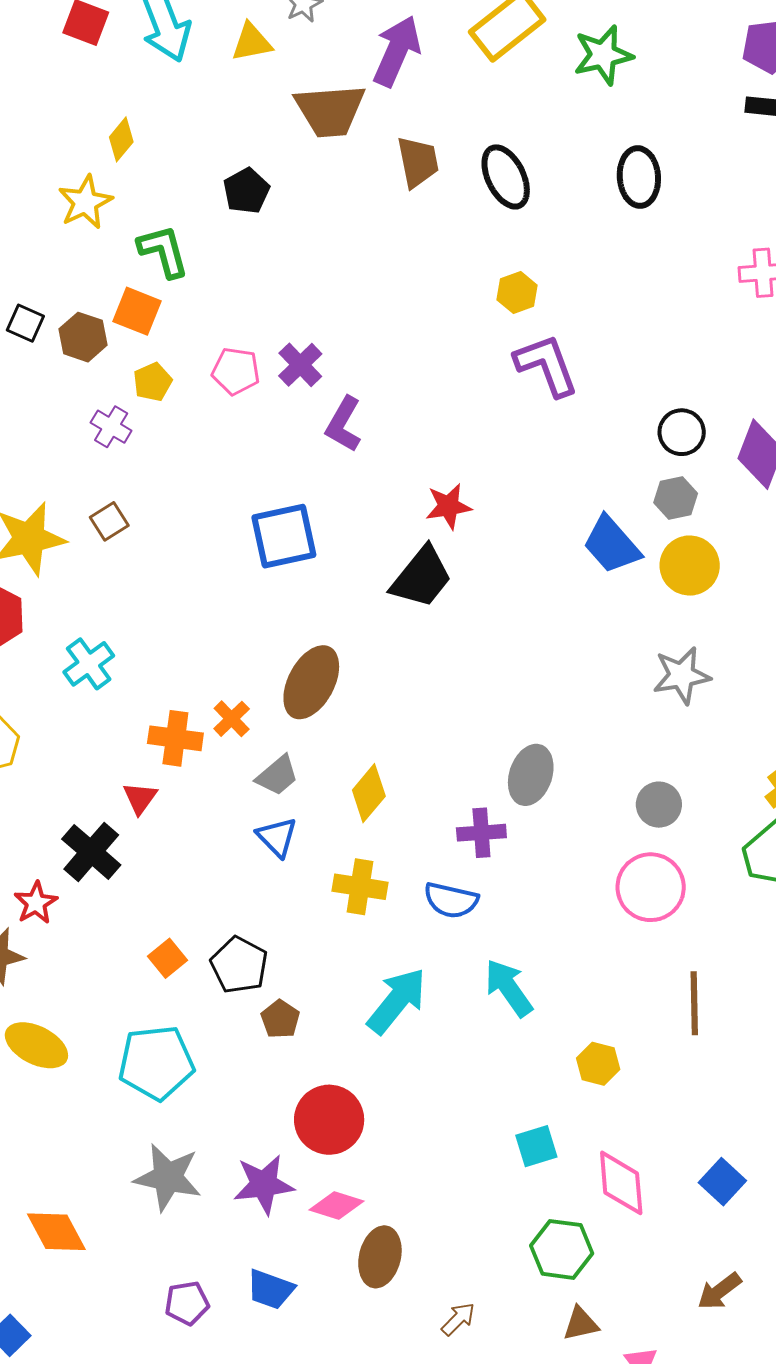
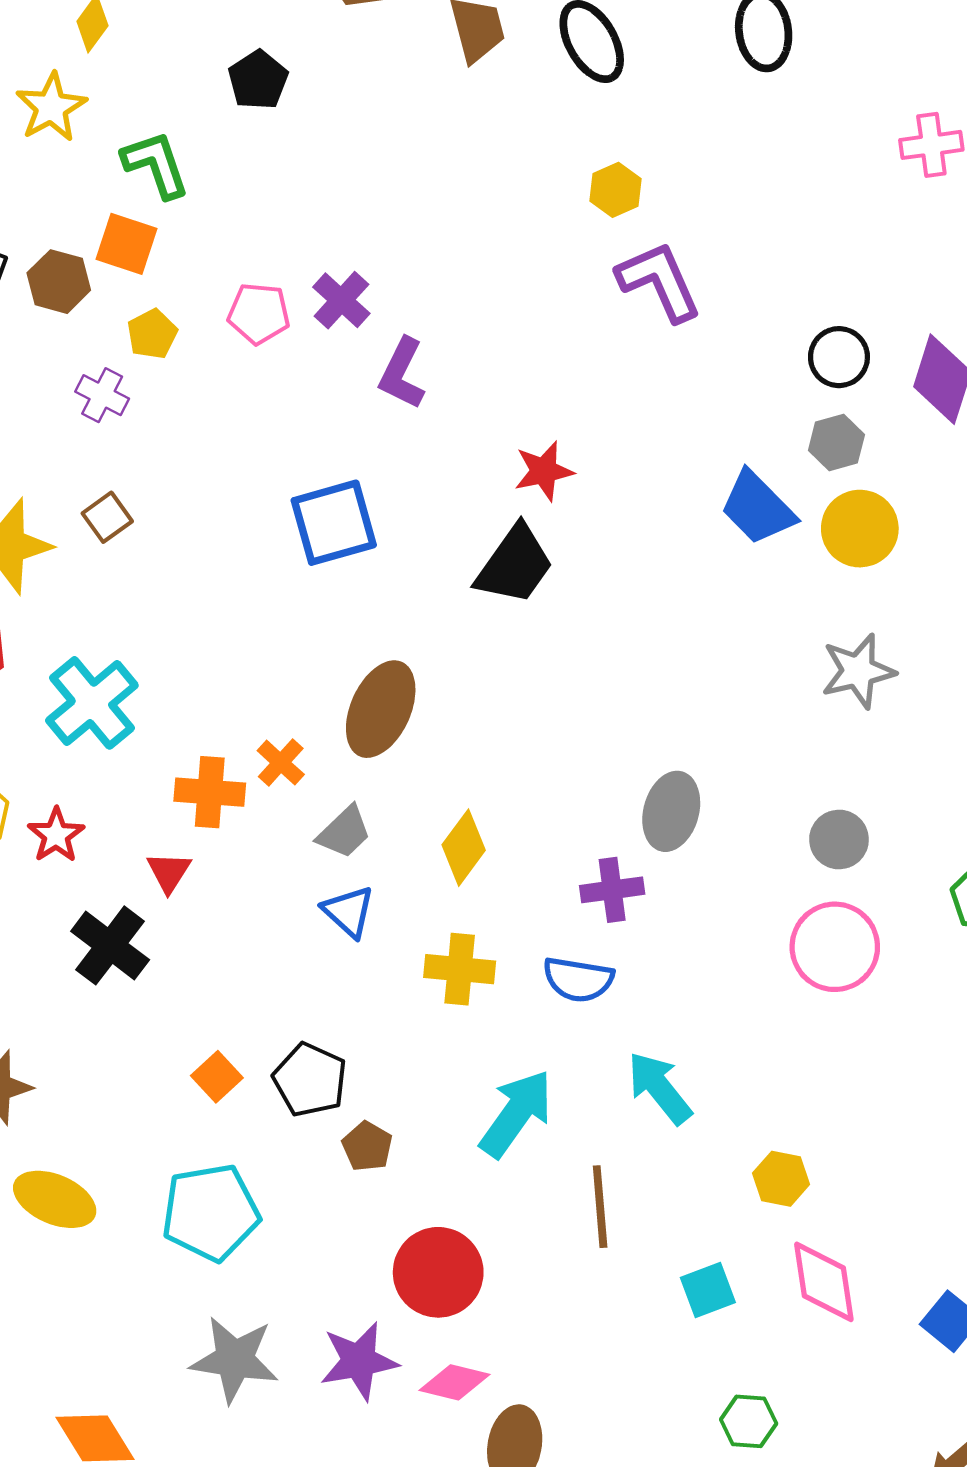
cyan cross: (89, 664) -> (92, 703), size x1.4
red star: (36, 903) -> (56, 835), moved
brown line: (694, 1003) -> (600, 1207), moved
pink diamond: (621, 1183) -> (824, 1282), moved
green hexagon: (562, 1249) -> (749, 1421), size x0.7

